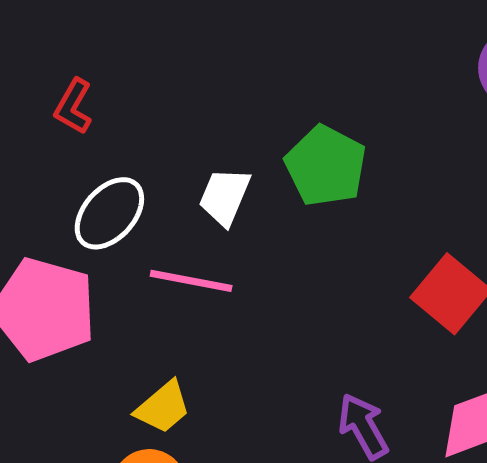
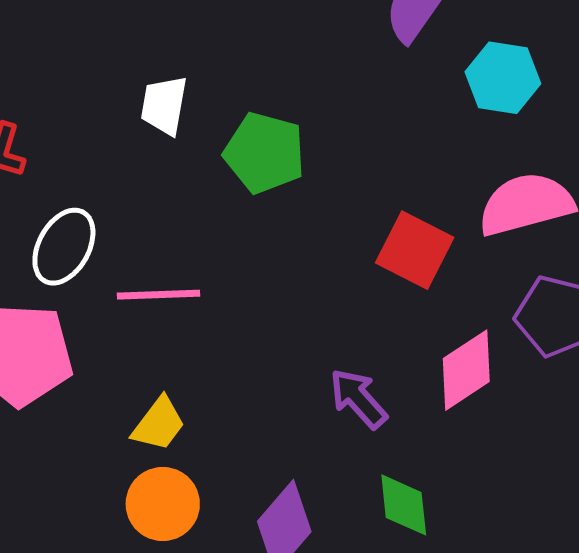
white trapezoid: (225, 197) -> (164, 105), moved

